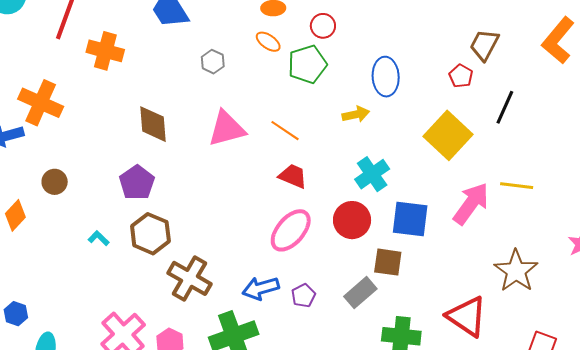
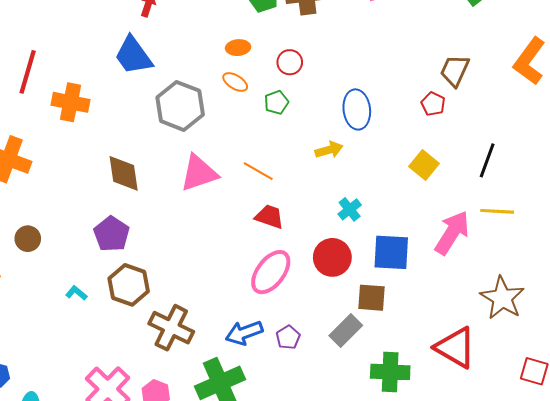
gray hexagon: (213, 62) -> (180, 106), size x2.0
green pentagon: (307, 64) -> (276, 102), size x0.6
black line: (505, 107) -> (487, 160), moved
yellow square: (448, 135) -> (424, 165), size x0.6
cyan cross: (372, 174) -> (350, 209), size x0.7

